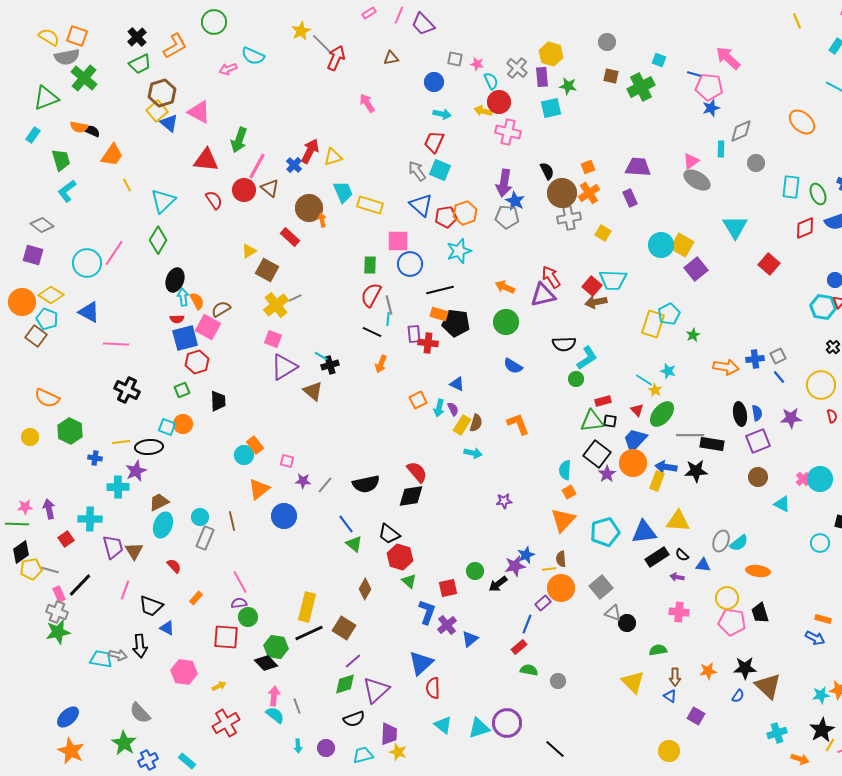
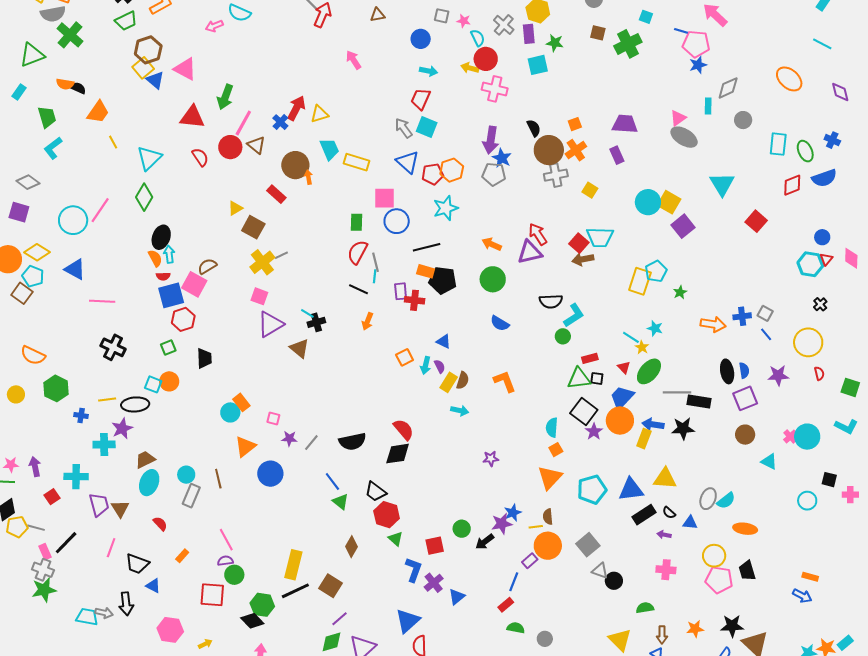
orange semicircle: (197, 301) -> (155, 258), moved
gray square: (778, 356) -> (765, 313), turned -35

